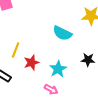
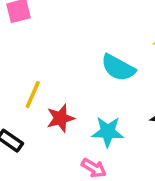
cyan star: (58, 69) -> (108, 132), turned 30

